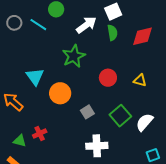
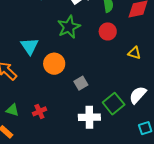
red circle: (108, 78) -> (108, 31), moved
green square: (120, 116) -> (114, 104), moved
red cross: (40, 134) -> (39, 111), moved

